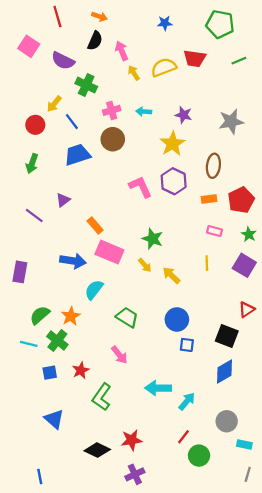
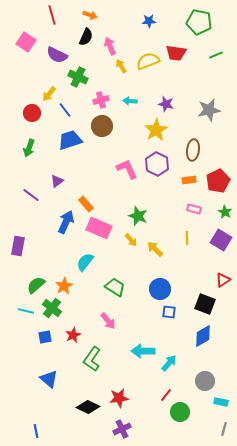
blue arrow: (73, 261) -> (66, 222), moved, turned -75

